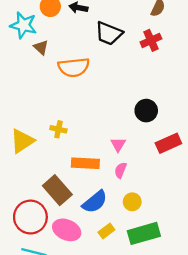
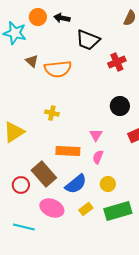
red cross: (151, 40) -> (117, 62), moved
brown triangle: (41, 47) -> (32, 61), moved
yellow cross: (58, 129) -> (52, 113), moved
red circle: (30, 217) -> (21, 185), moved, size x0.6

